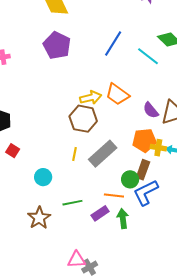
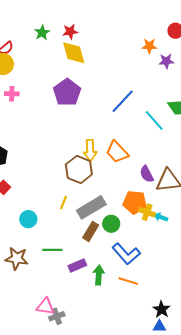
yellow arrow: (91, 98) -> (90, 150), turned 90
brown rectangle: (143, 170) -> (91, 231), moved
green circle: (130, 179) -> (111, 224), moved
blue L-shape: (146, 193) -> (126, 254), turned -116
orange line: (114, 195) -> (128, 281), moved
brown star: (39, 218) -> (17, 258), turned 30

